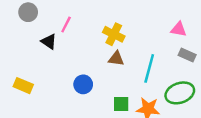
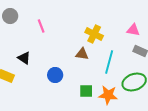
pink line: (66, 24) -> (41, 26), turned -48
yellow cross: (114, 34) -> (94, 34), moved
black triangle: (49, 42) -> (24, 58), moved

